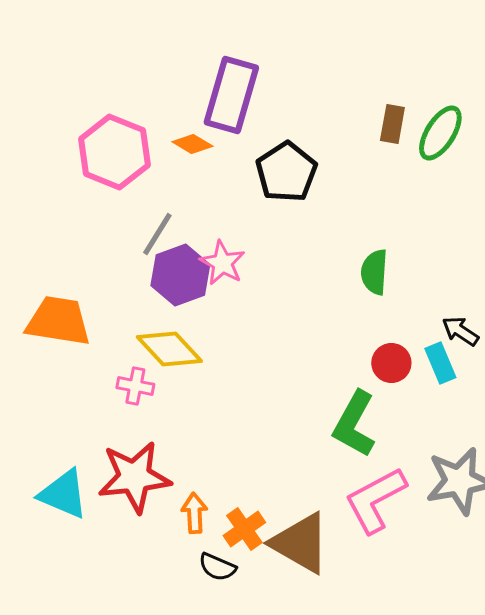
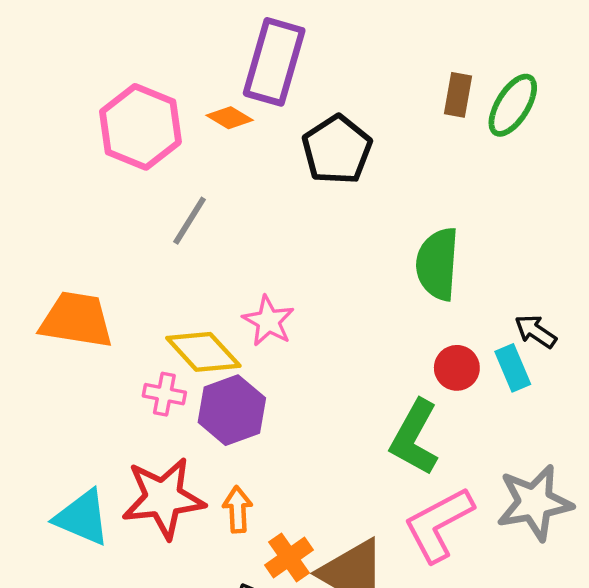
pink star: (222, 263) -> (268, 321), moved
green semicircle: (374, 272) -> (437, 264), size x1.4
purple hexagon: (180, 275) -> (232, 410), moved
orange arrow: (194, 513) -> (238, 509), moved

